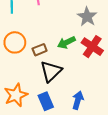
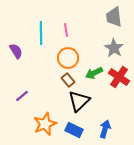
orange circle: (15, 42) -> (68, 58), moved
brown rectangle: (40, 50) -> (68, 80), turned 72
blue rectangle: (46, 101) -> (74, 130), turned -42

